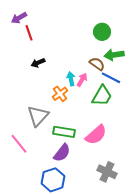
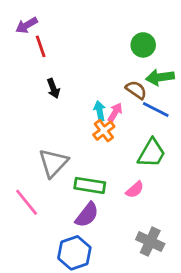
black arrow: (38, 63) -> (53, 88), turned -88
orange cross: (60, 94) -> (104, 131), moved
green trapezoid: (102, 96) -> (152, 153), moved
pink semicircle: (96, 135) -> (135, 190), size x0.6

